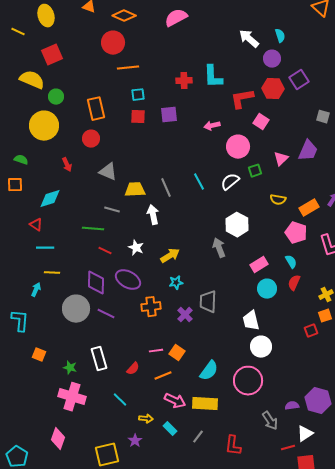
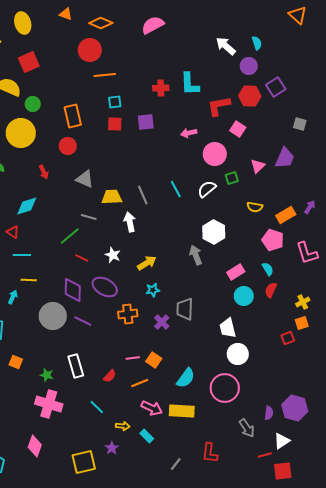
green line: (93, 229) -> (70, 236), turned -45
purple semicircle: (292, 406) -> (269, 413), turned 104
gray line: (198, 437) -> (176, 464), moved

